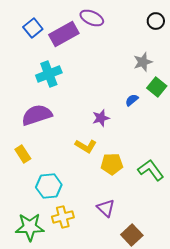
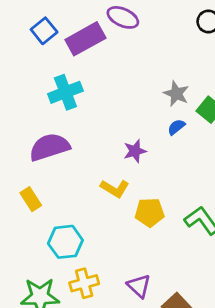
gray star: (143, 62) -> (176, 94), moved, turned -30
purple triangle: (106, 208) -> (139, 286), moved

